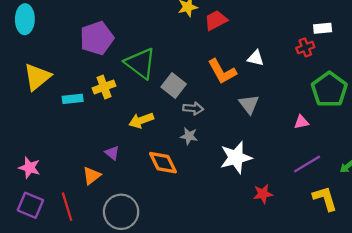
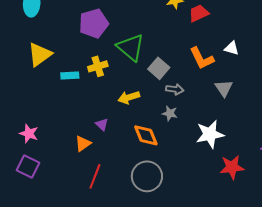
red star: (263, 194) -> (232, 167), size x1.4
red line: (67, 207) -> (95, 176), moved, turned 35
gray circle: (121, 212) -> (147, 176), moved

